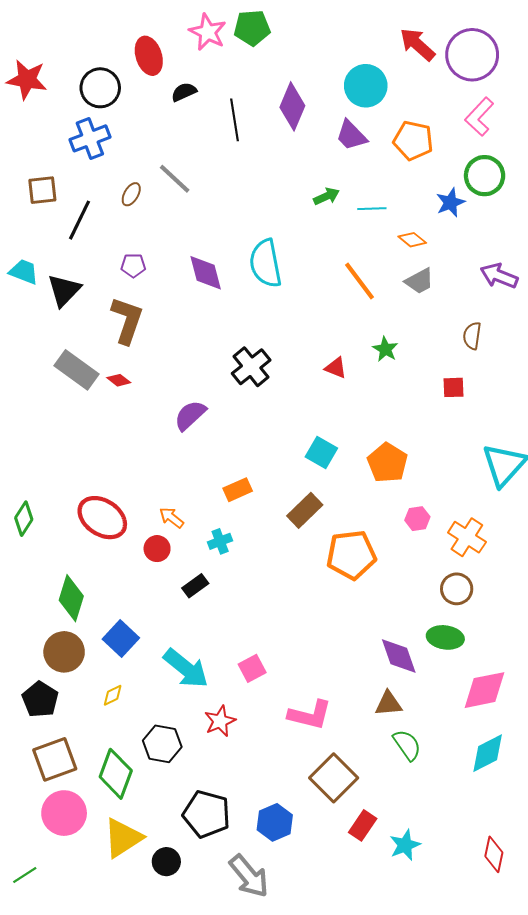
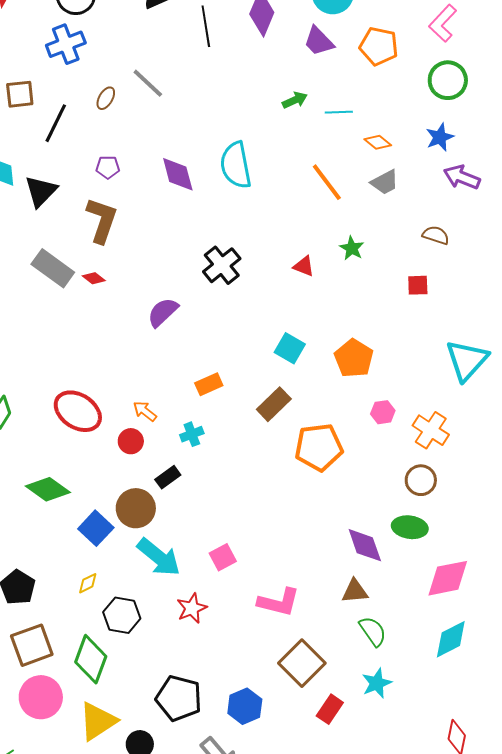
blue star: (450, 202) -> (440, 137), moved
brown semicircle: (472, 336) -> (436, 235), turned 100
green diamond: (71, 598) -> (48, 489), turned -72
brown circle: (64, 652) -> (136, 508), moved
black hexagon: (162, 744) -> (122, 615), moved
cyan star: (405, 845) -> (377, 683), moved

